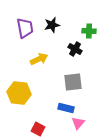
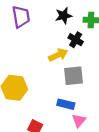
black star: (52, 25) -> (64, 16), moved
yellow arrow: (39, 59) -> (58, 55), moved

